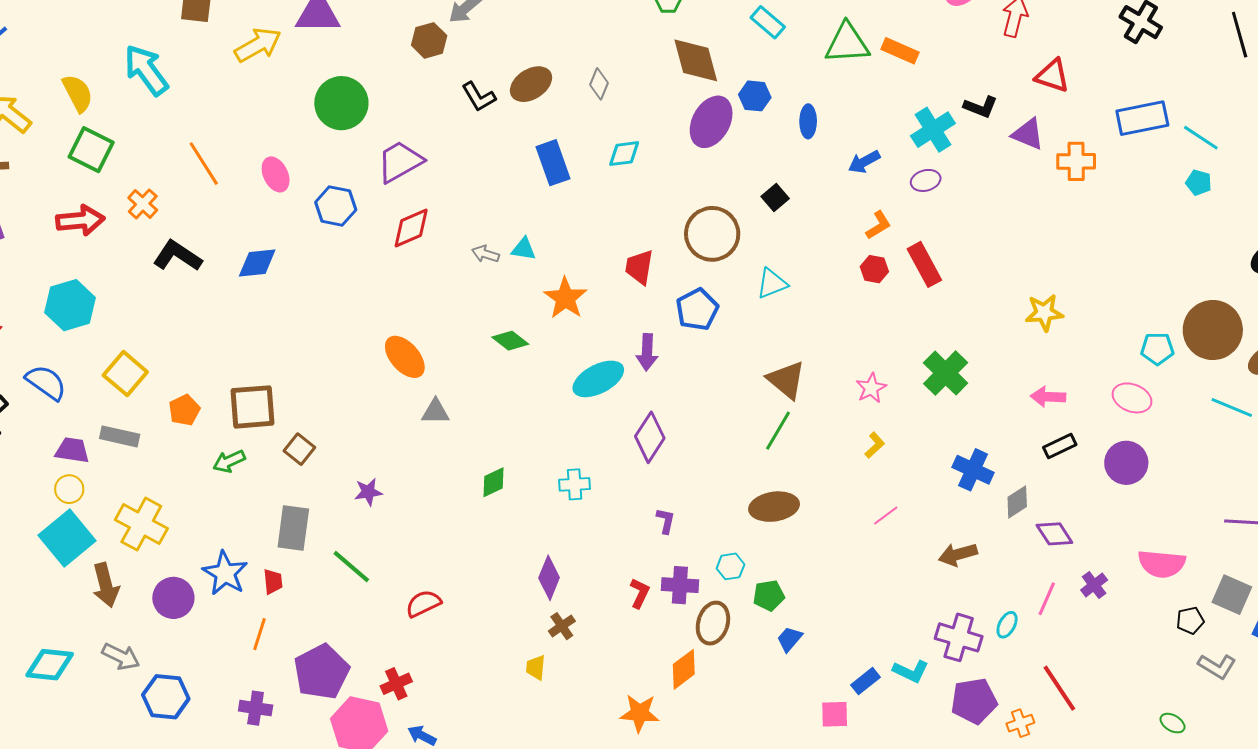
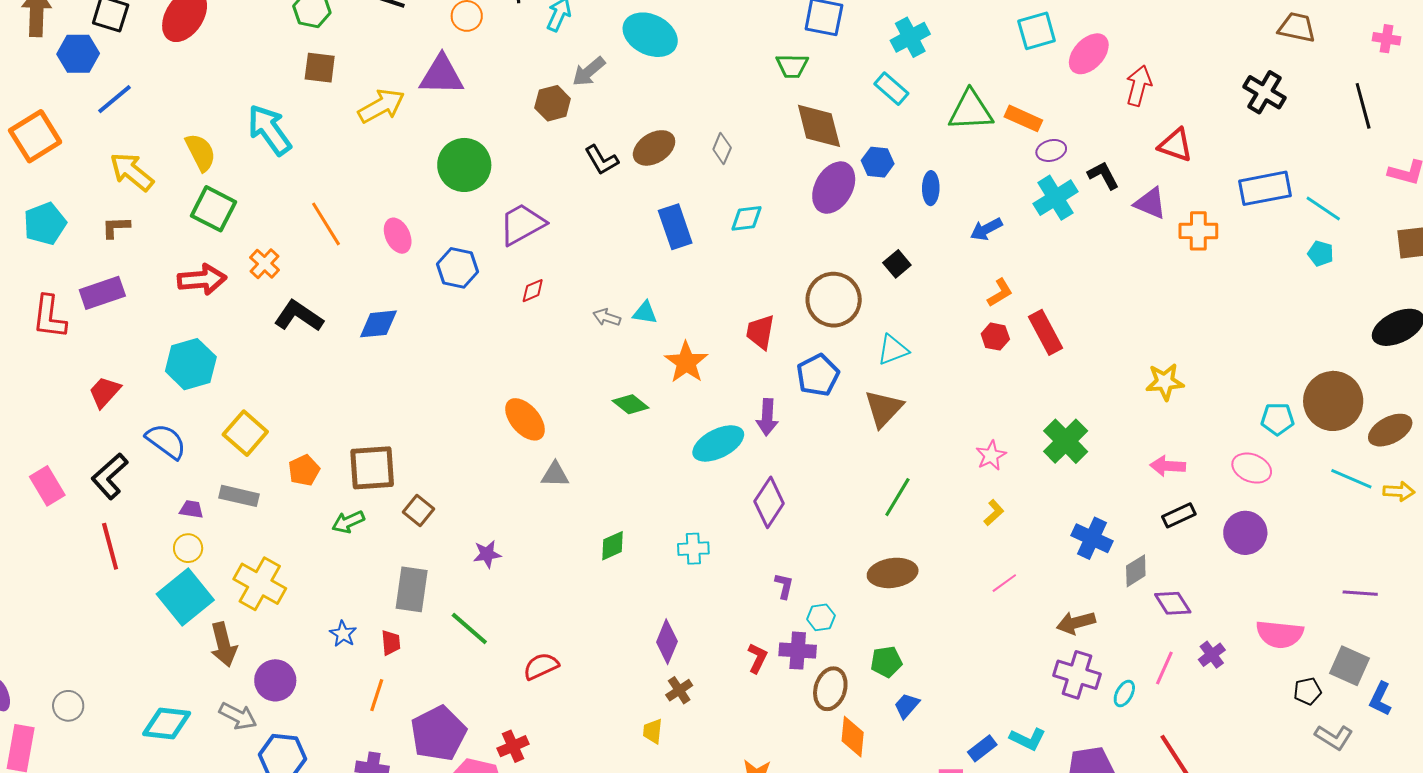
black L-shape: (981, 107) -> (1103, 175), turned -140
purple ellipse: (926, 180) -> (1051, 150), moved
red diamond: (411, 228) -> (533, 291), size x0.6
brown triangle: (786, 380) -> (884, 409), moved, turned 33
purple trapezoid: (72, 450) -> (191, 509), size x0.7
cyan hexagon: (730, 566) -> (821, 617), moved
blue star: (225, 573) -> (343, 634), size x0.6
purple circle: (173, 598) -> (275, 680), moved
purple cross: (959, 637) -> (1077, 675), moved
orange diamond: (684, 669) -> (853, 737), moved, turned -48

